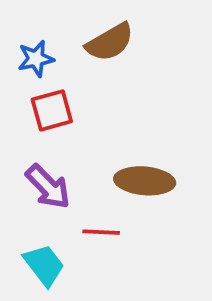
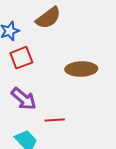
brown ellipse: (145, 181) -> (81, 69), moved

